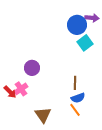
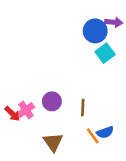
purple circle: (32, 68) -> (52, 101), moved
brown line: (75, 83) -> (83, 108), moved
blue semicircle: (78, 98) -> (105, 132), moved

